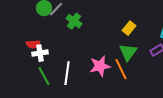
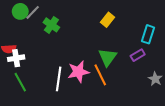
yellow rectangle: (129, 28) -> (108, 20), moved
white line: (67, 73) -> (59, 79), moved

